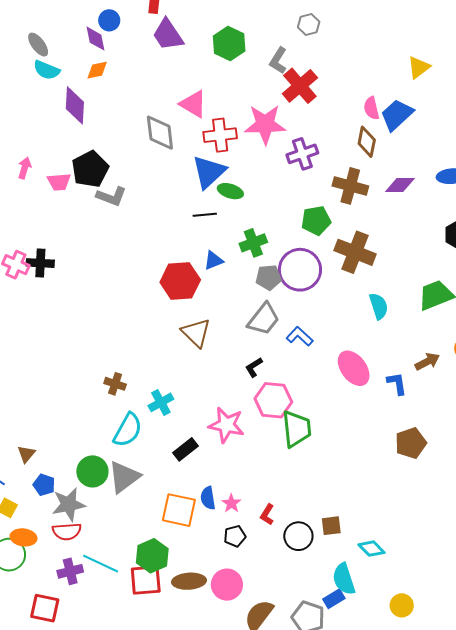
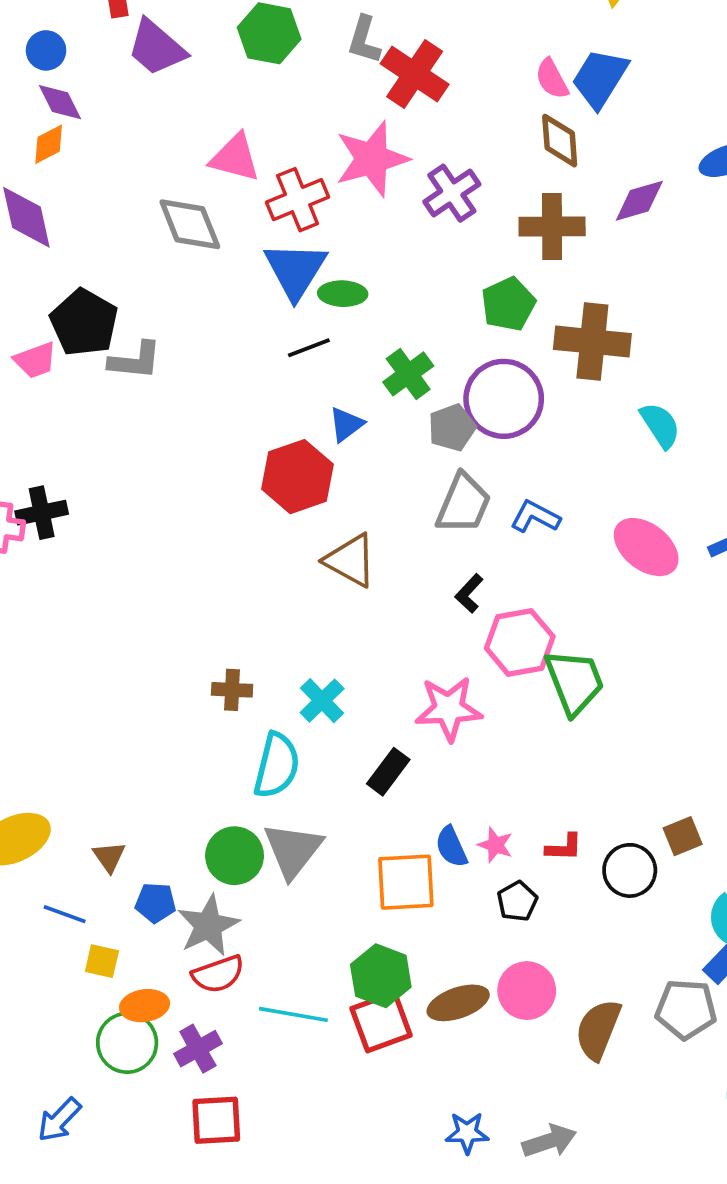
purple diamond: (96, 39) -> (60, 102), moved
red L-shape: (267, 515) -> (564, 847), turned -105
purple cross: (70, 571) -> (198, 1049), moved

